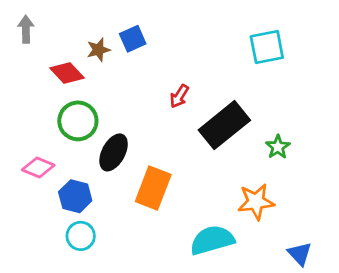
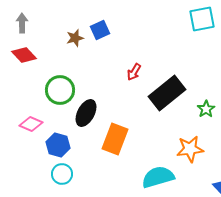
cyan square: (267, 47) -> (202, 19), moved
red diamond: (67, 73) -> (24, 55), moved

